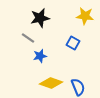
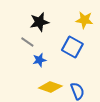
blue square: (73, 43) -> (72, 47), size x1.5

